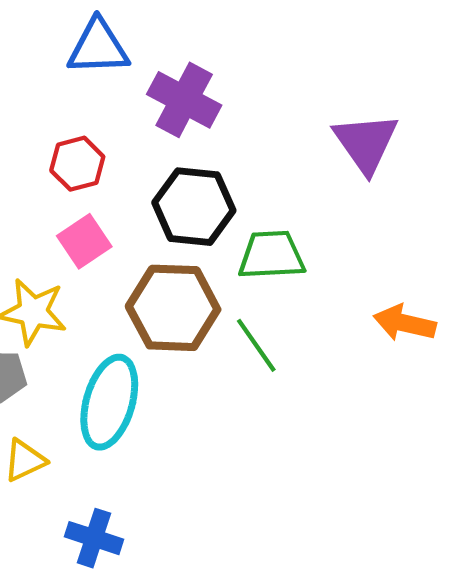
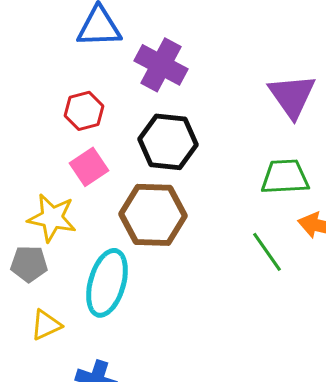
green trapezoid: (272, 255) -> (285, 177), moved
green line: (256, 345) -> (267, 252), moved

